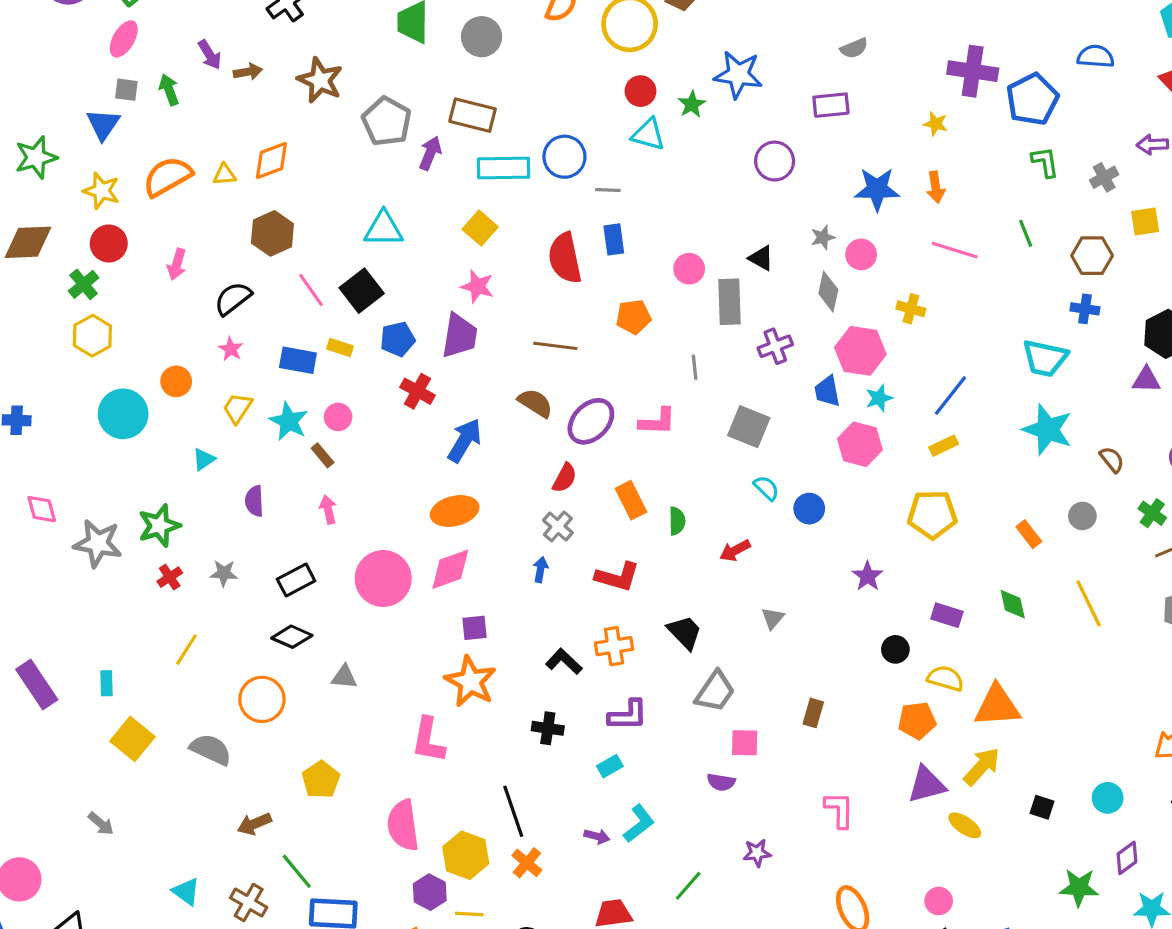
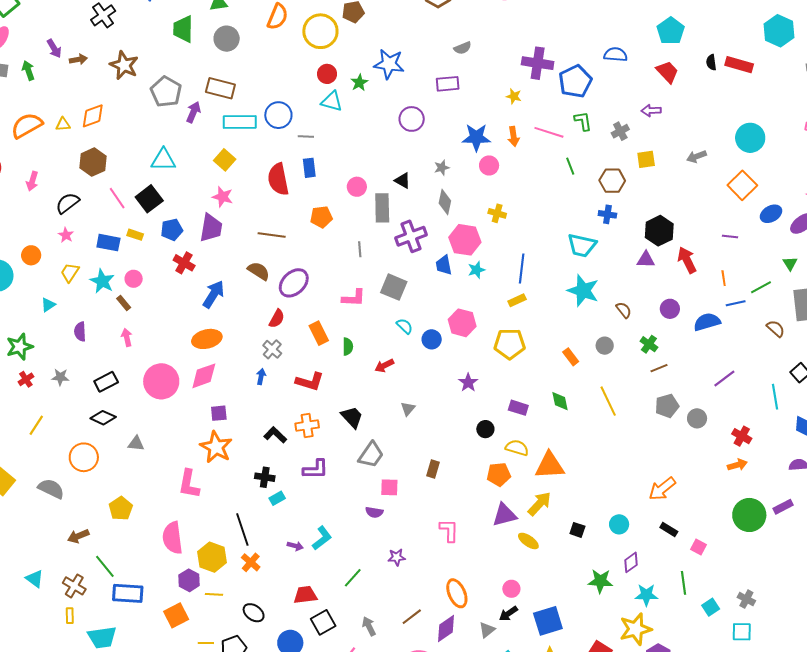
pink line: (955, 250) -> (549, 132), moved
pink circle: (861, 254) -> (489, 165), moved
purple cross: (775, 346) -> (411, 236), size x1.4
blue line: (950, 395) -> (522, 269), turned -32
pink L-shape: (657, 421) -> (354, 298), moved
pink hexagon: (860, 444) -> (462, 323), moved
cyan rectangle: (610, 766) -> (277, 498), moved

